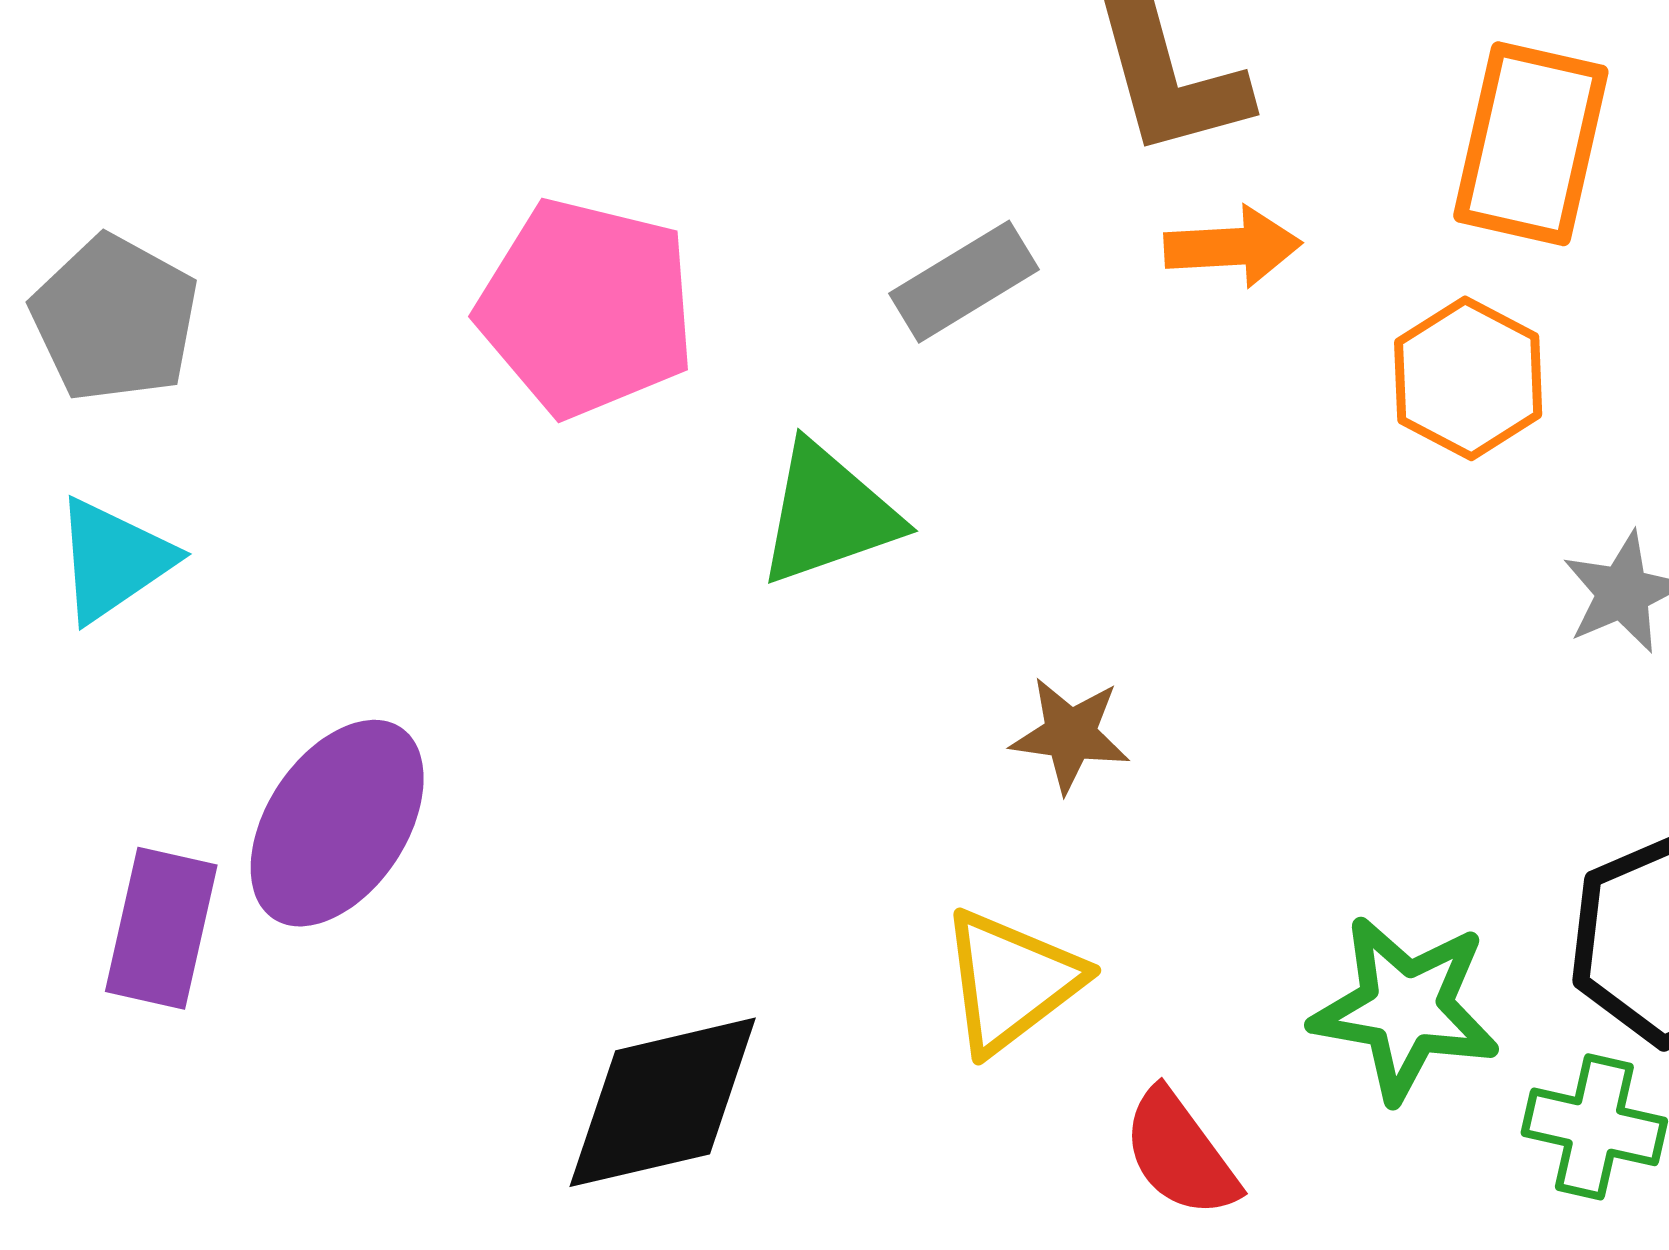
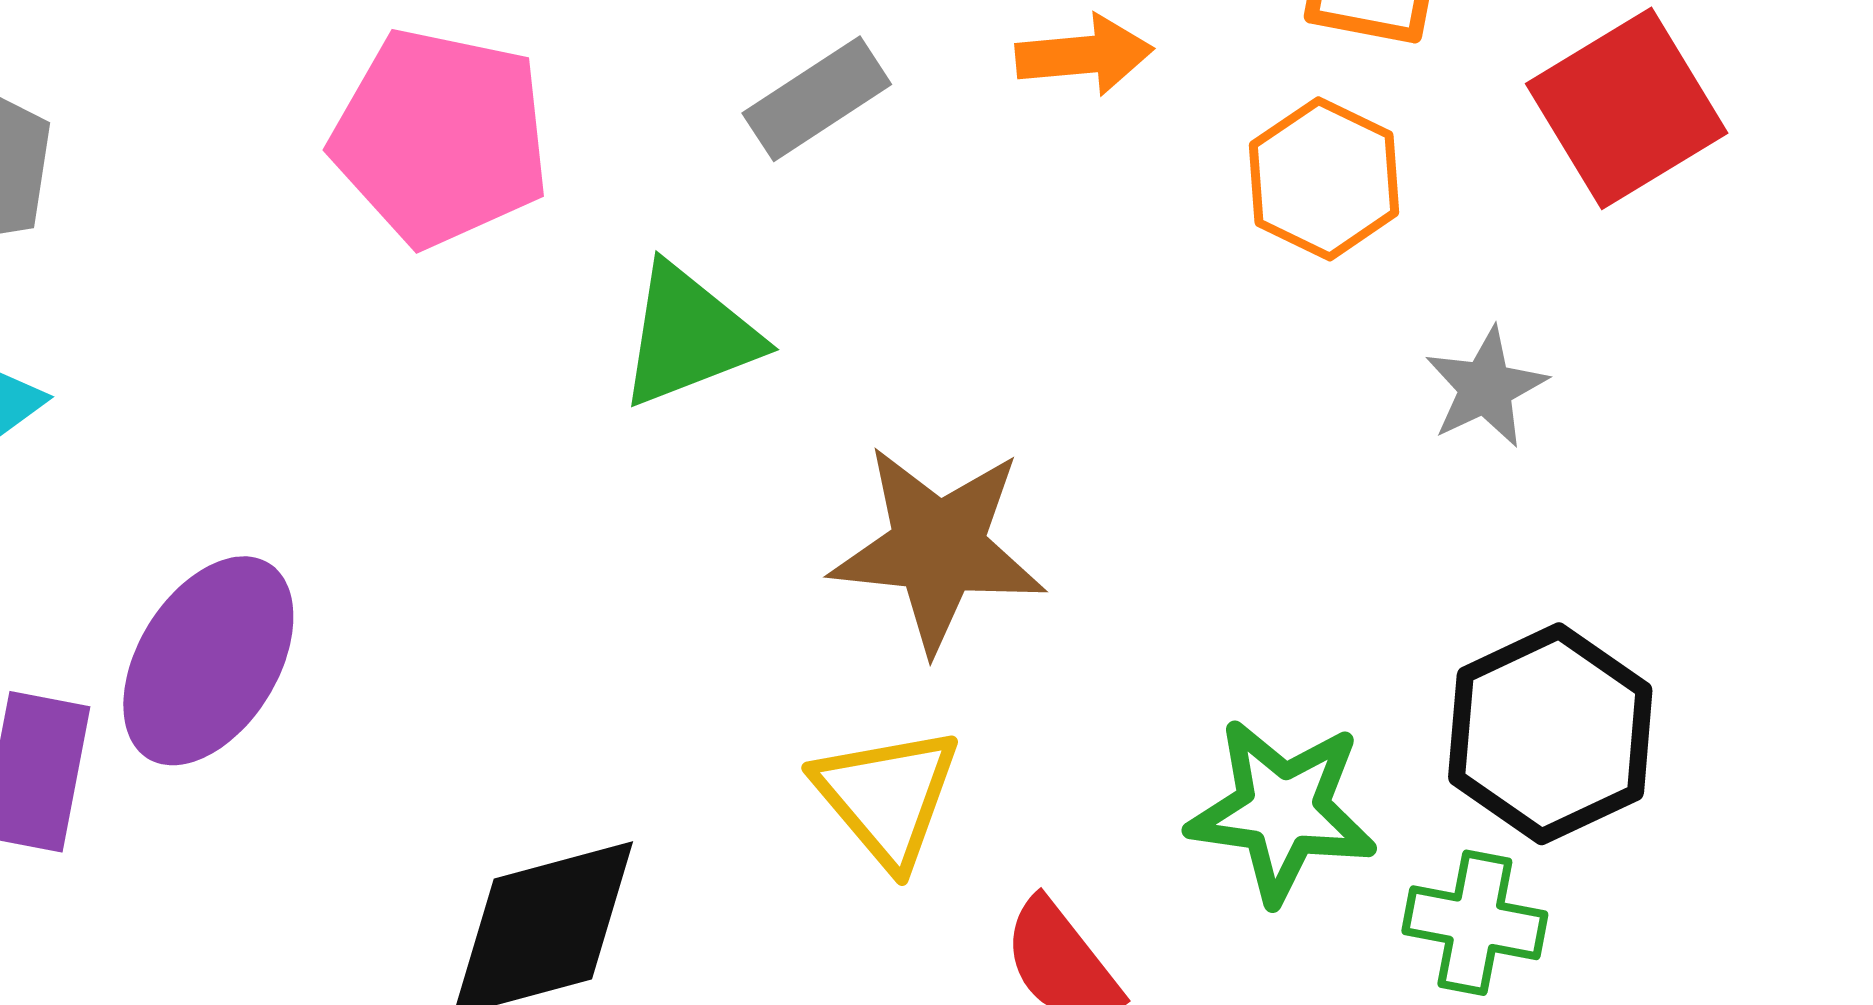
brown star: (1070, 735) -> (938, 548), size x1.8
yellow triangle: (1011, 981) -> (887, 796), turned -31

